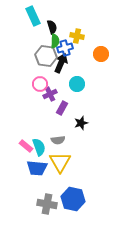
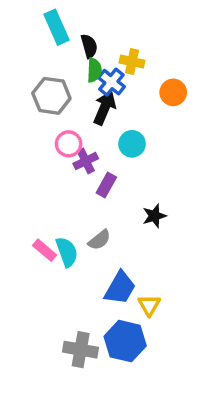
blue cross: (65, 48) -> (111, 82), turned -35
gray hexagon: (46, 56) -> (51, 96), moved
black star: (81, 123) -> (154, 216), moved
gray semicircle: (58, 140) -> (99, 240), turned -32
yellow triangle: (60, 162) -> (149, 305), moved, size x0.6
blue trapezoid: (37, 168) -> (120, 288), moved, turned -65

